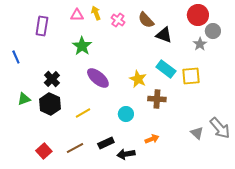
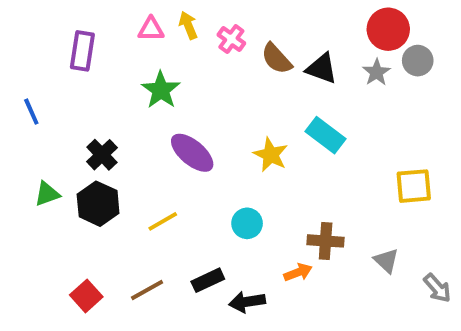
brown semicircle: (146, 20) -> (276, 59), moved
gray star: (200, 44) -> (376, 72), moved
yellow square: (191, 76) -> (414, 186), moved
brown cross: (157, 99) -> (326, 241), moved
gray arrow: (220, 128) -> (437, 288), moved, size x0.7

